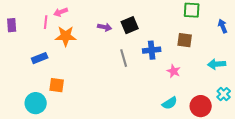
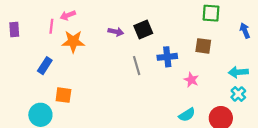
blue rectangle: (40, 58) -> (45, 66), turned -35
cyan cross: (224, 94) -> (238, 94), moved

